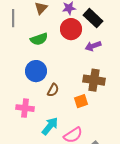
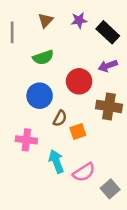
red circle: (71, 29) -> (79, 81), moved
orange square: (81, 101) -> (78, 132), moved
cyan arrow: (50, 126) -> (56, 161), turned -60

